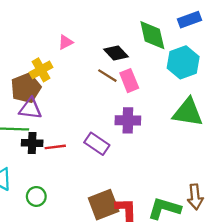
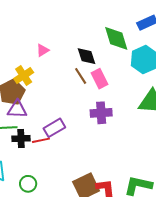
black diamond: (116, 53) -> (86, 56), turned 30
brown line: (107, 76) -> (81, 76), turned 30
purple rectangle: (97, 144) -> (54, 128), moved, turned -60

